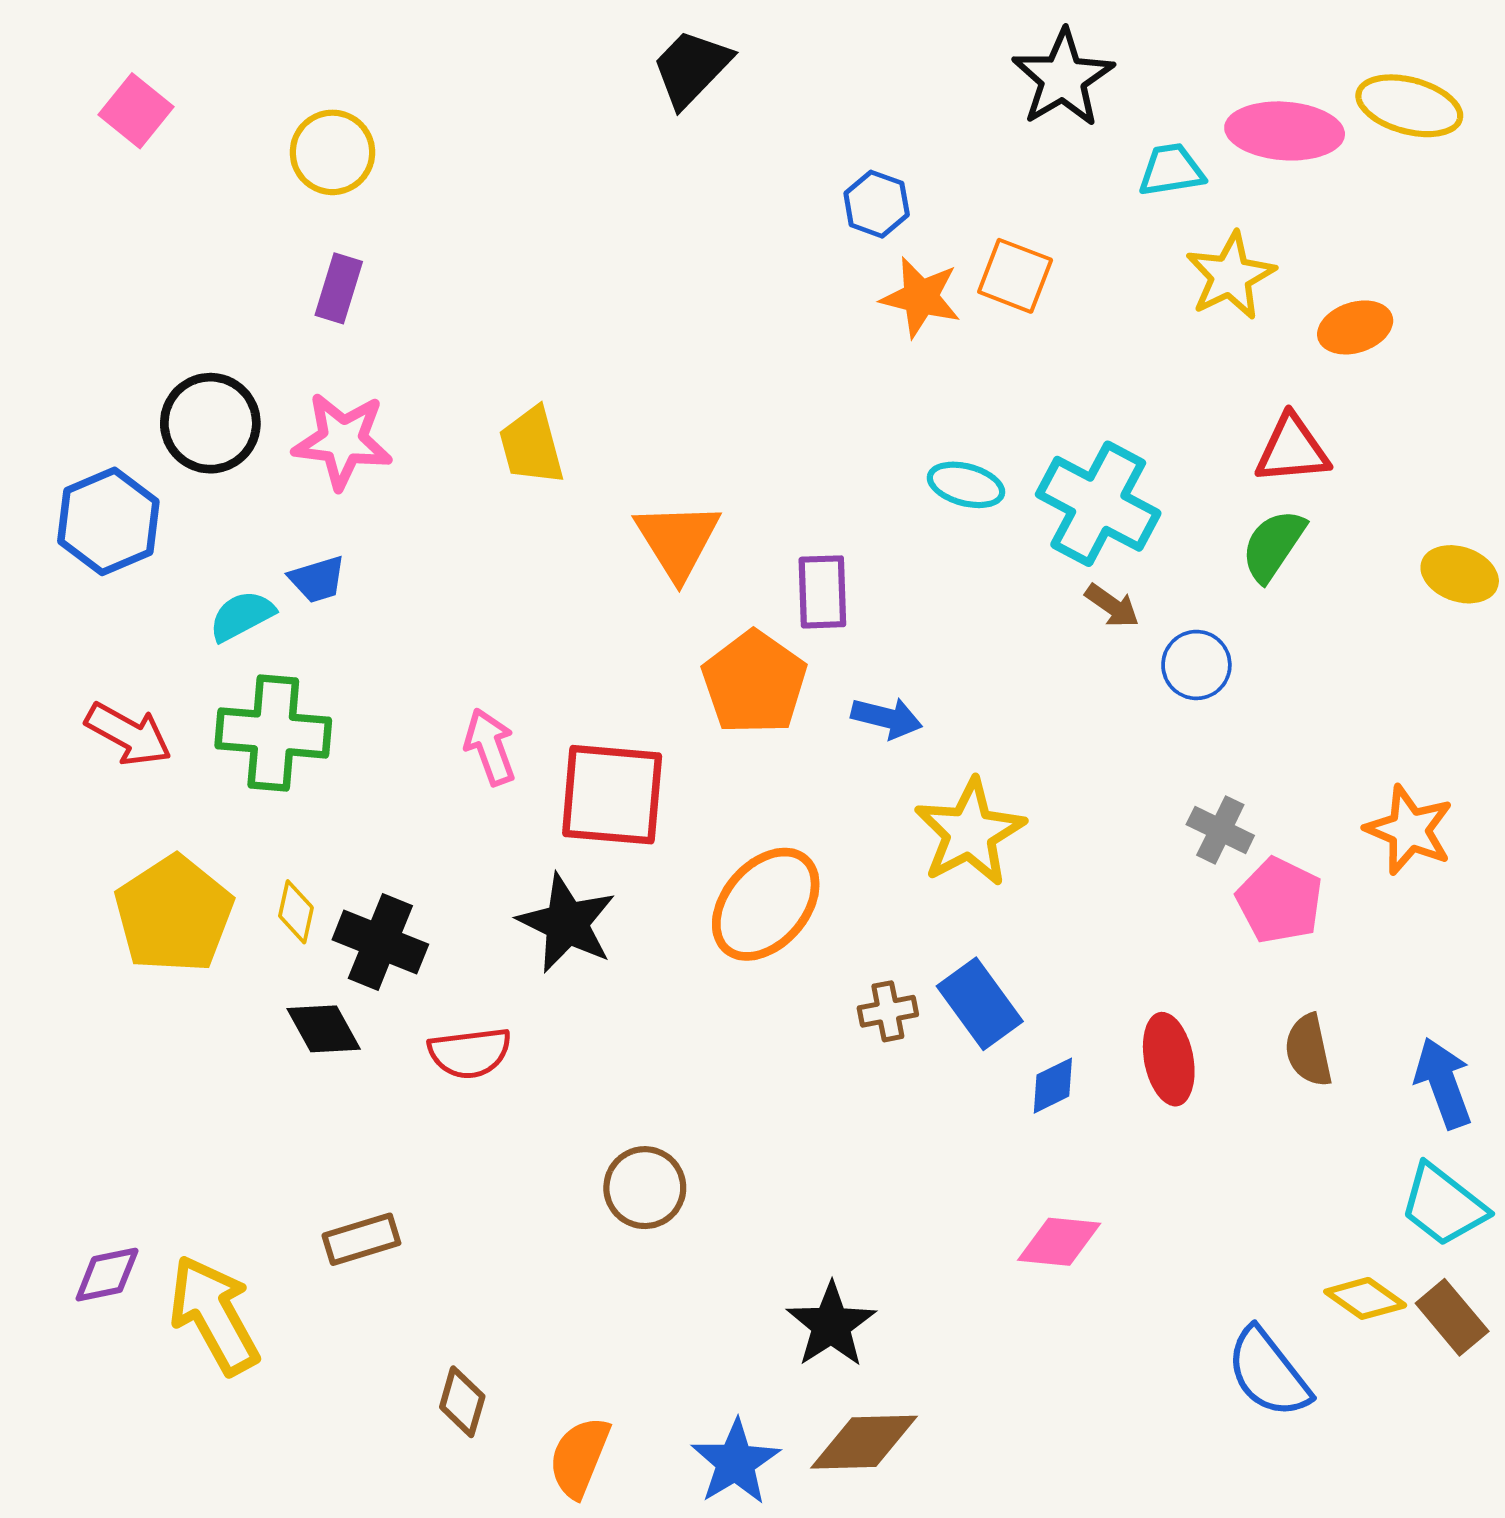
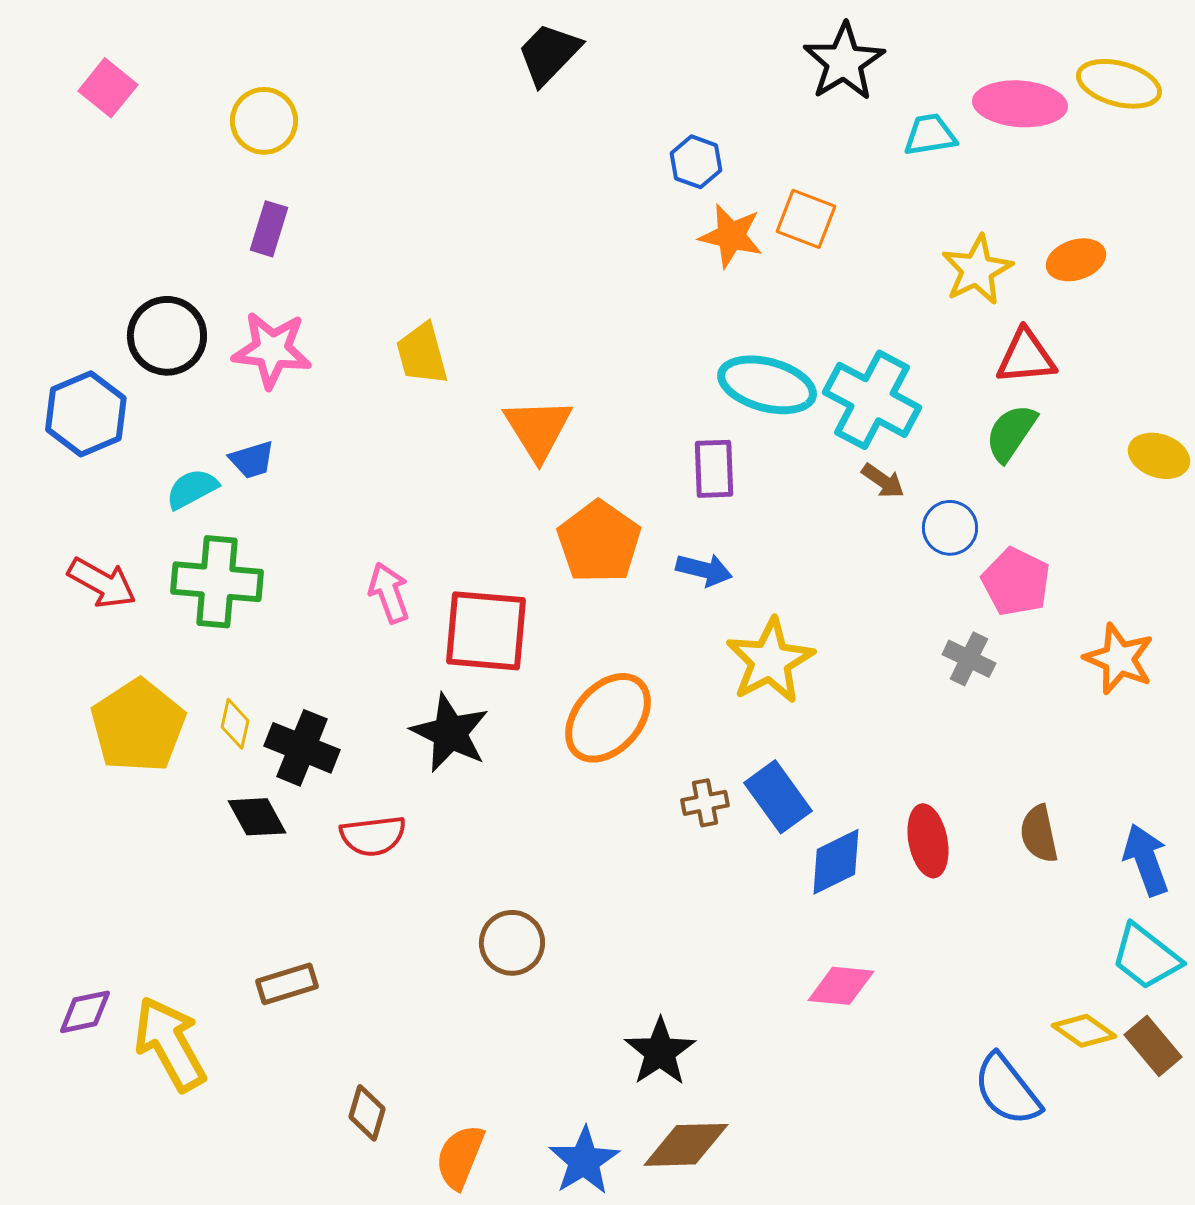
yellow star: (1230, 276) -> (977, 270), moved
cyan ellipse: (966, 485) -> (767, 385), size x1.6
purple rectangle: (822, 592) -> (714, 469), moved
pink pentagon: (1280, 900) -> (1016, 582), moved
blue diamond: (1053, 1086) -> (836, 862), size x1.5

